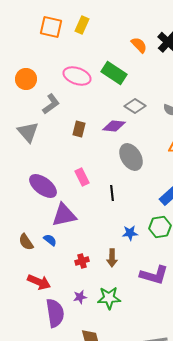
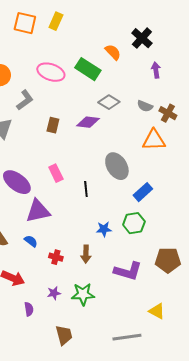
orange semicircle: (139, 45) -> (113, 52), moved
gray ellipse: (131, 157) -> (117, 166), moved
blue semicircle: (50, 240) -> (31, 241), moved
red cross: (82, 261) -> (56, 257), turned 32
purple semicircle: (55, 313) -> (29, 309), size x0.5

